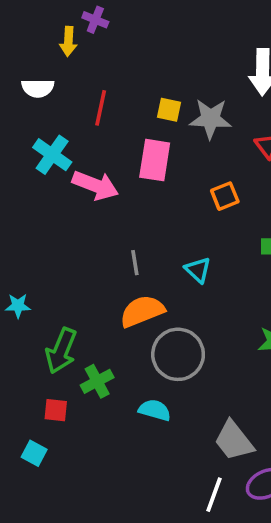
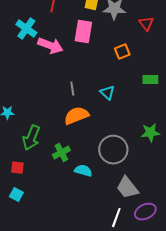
gray circle: (178, 354) -> (113, 150), moved
green cross: (97, 381) -> (61, 153), moved
red square: (56, 410) -> (17, 168), moved

